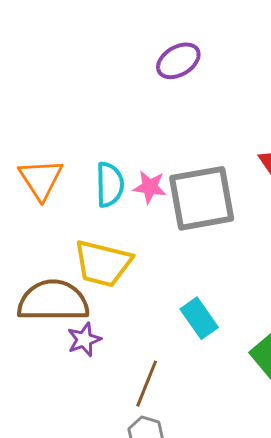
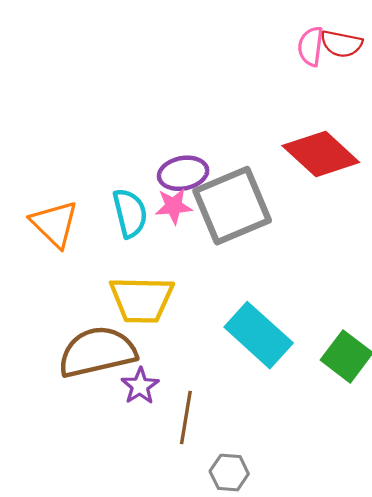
purple ellipse: (178, 61) -> (183, 173), moved, turned 33
cyan rectangle: (199, 318) -> (259, 335), size x1.5
brown line: (147, 384) -> (186, 418), moved

